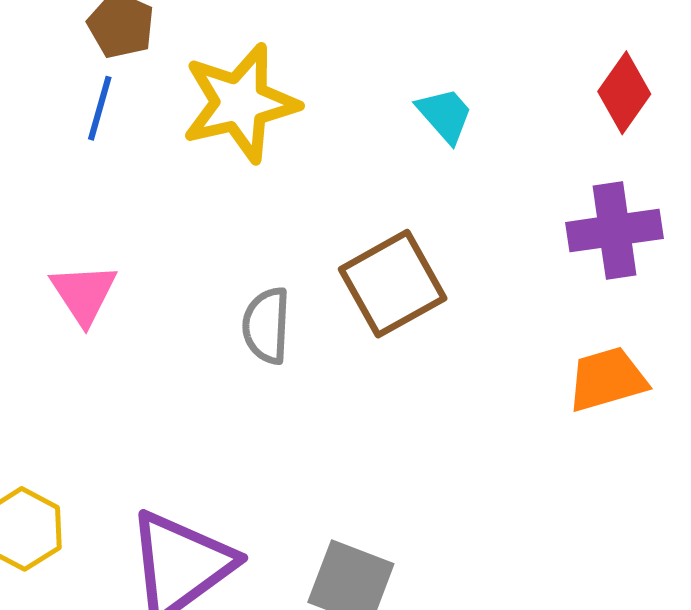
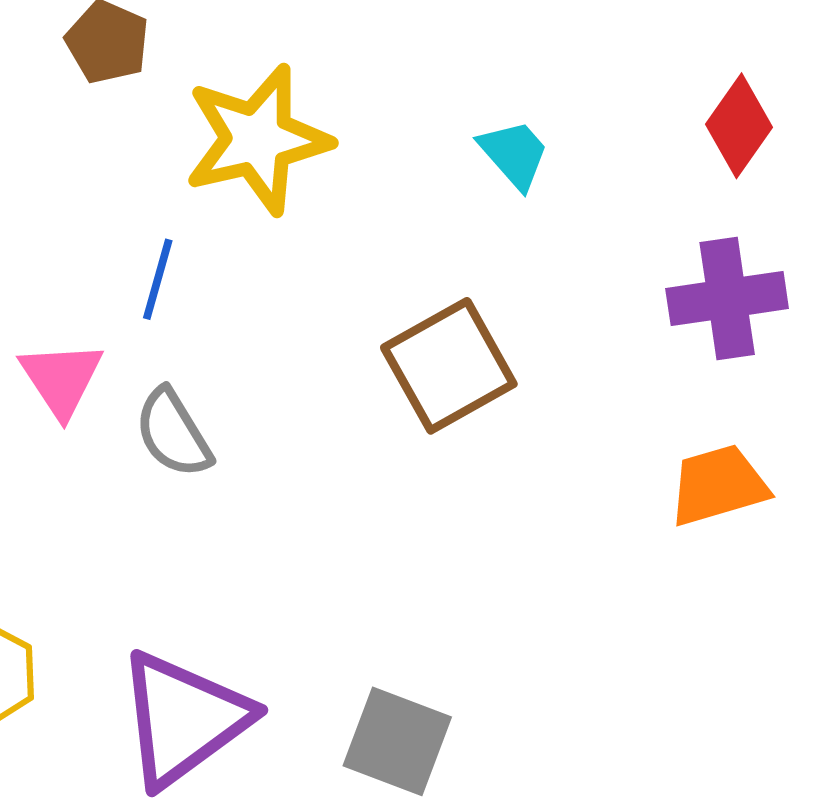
blue line: (100, 108) -> (158, 279), moved
gray semicircle: (266, 326) -> (173, 433), moved, turned -34

